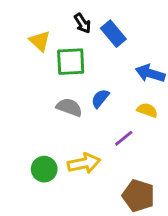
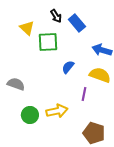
gray semicircle: (69, 107) -> (16, 84), moved
yellow semicircle: (147, 110) -> (100, 75), size x1.5
purple line: (124, 138) -> (84, 94), turned -40

